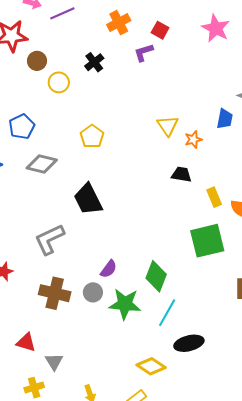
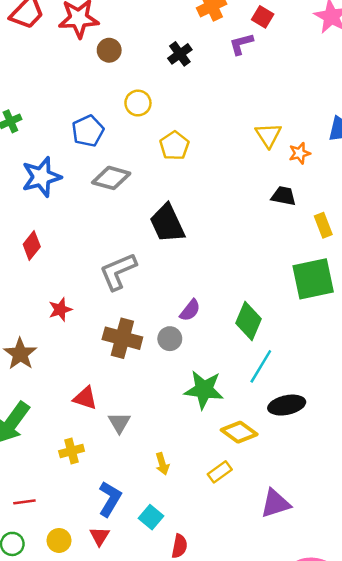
yellow circle: (59, 82) -> (138, 103), moved
green star: (125, 304) -> (204, 390), moved
yellow cross: (34, 388) -> (72, 451), moved

